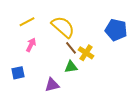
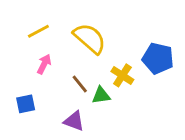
blue pentagon: (116, 30) -> (158, 58), moved
brown line: (71, 48) -> (80, 84), moved
purple triangle: (52, 85) -> (74, 121), turned 35

